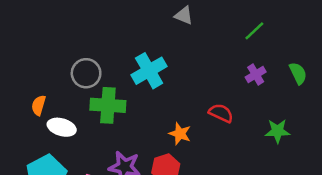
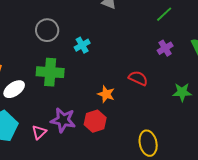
cyan cross: (149, 71) -> (82, 45), size x0.6
gray circle: (86, 73) -> (47, 30), moved
white ellipse: (62, 127) -> (14, 89), turned -50

